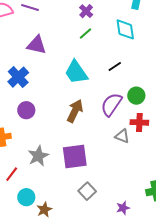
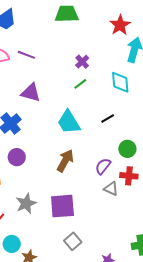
purple semicircle: (111, 104) -> (103, 166), moved, size x0.7

